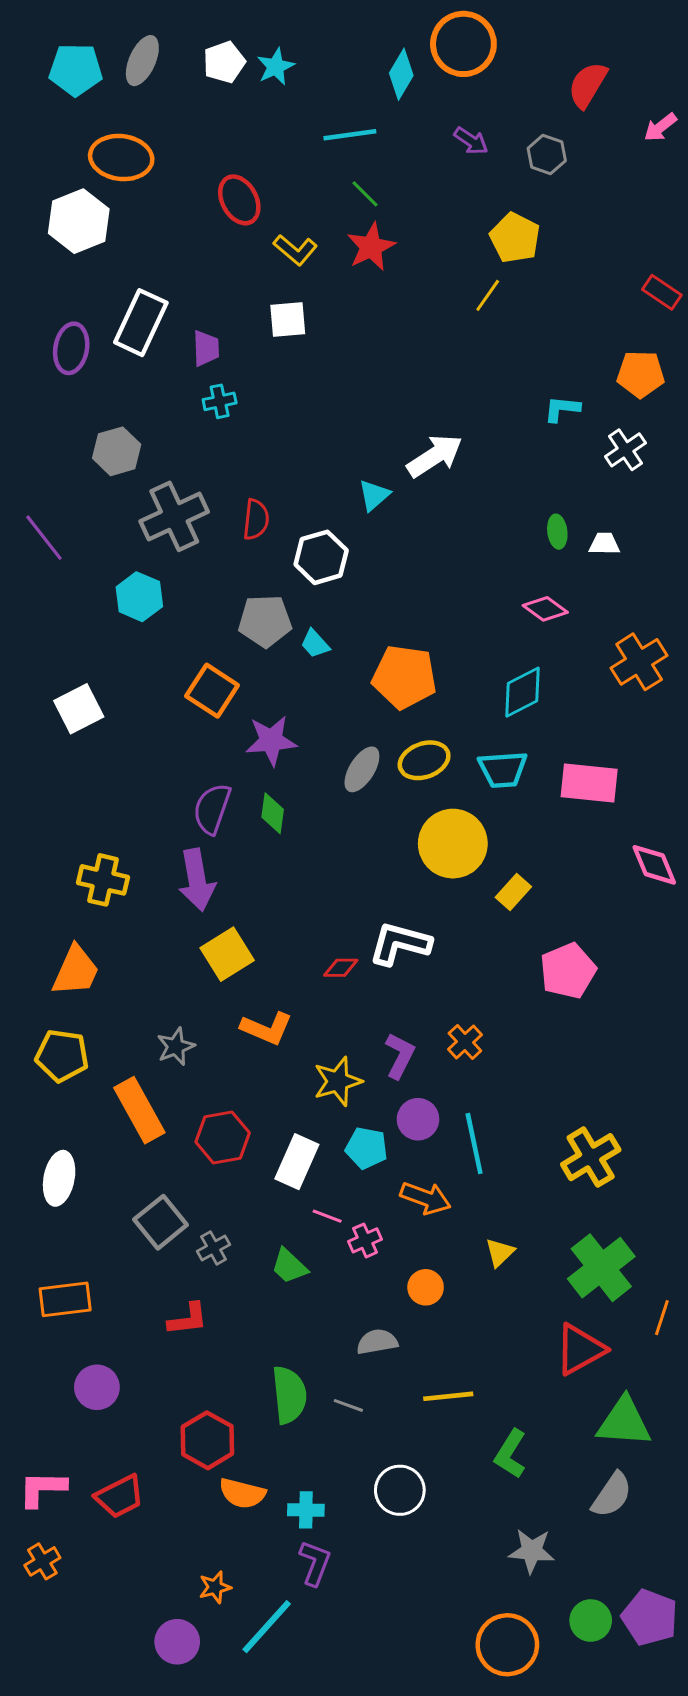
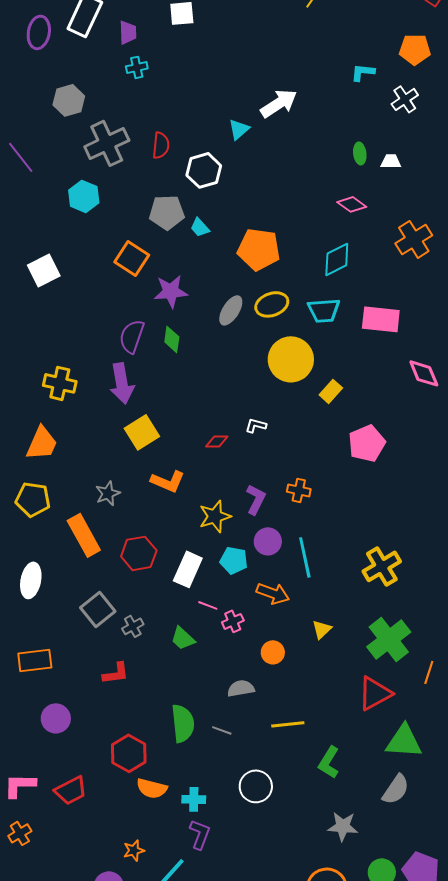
white L-shape: (400, 944) -> (256, 425), size x0.5
orange cross: (465, 1042) -> (299, 490), turned -35

